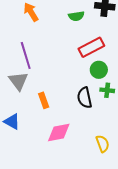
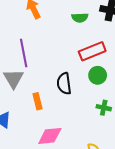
green cross: (107, 90) -> (104, 108), moved
black semicircle: (85, 98) -> (64, 83), moved

